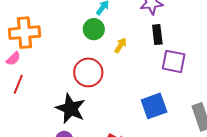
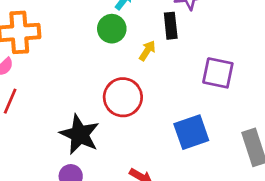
black rectangle: (157, 35) -> (171, 26), moved
red circle: (88, 72) -> (123, 97), moved

